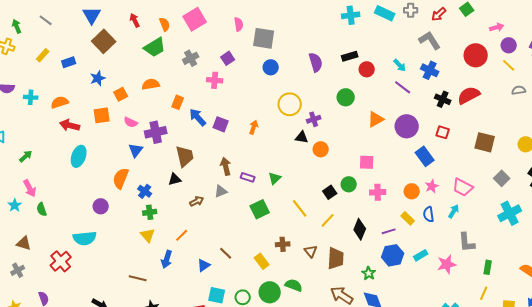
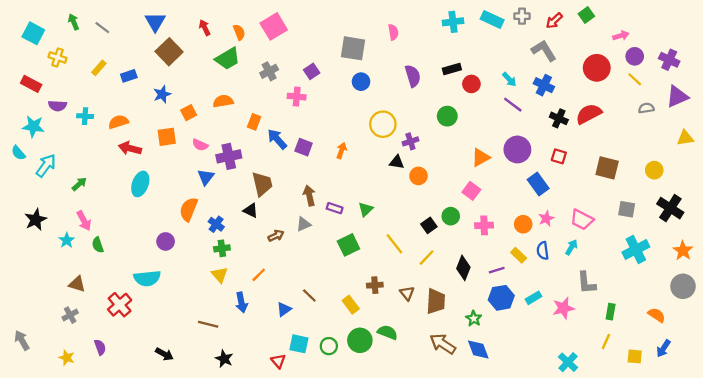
pink semicircle: (239, 24) -> (393, 32), moved
green arrow: (17, 26) -> (74, 22), moved
orange triangle: (376, 119) -> (481, 158), moved
pink square: (367, 162) -> (471, 191), turned 35
gray square: (502, 178) -> (627, 209), turned -35
black triangle: (175, 179) -> (251, 210), turned 40
blue arrow: (167, 259) -> (241, 302), turned -30

